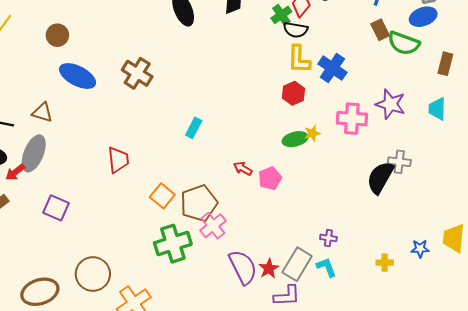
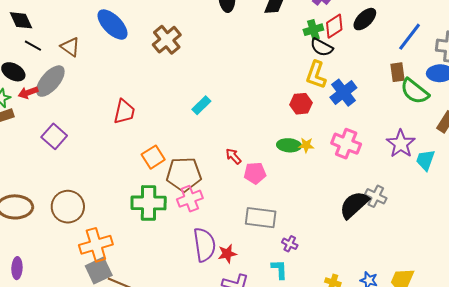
purple star: (390, 104) -> (401, 144), moved
gray rectangle: (297, 264) -> (261, 218), moved, turned 48

